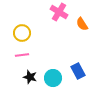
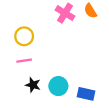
orange semicircle: (82, 24) -> (90, 11), moved
blue rectangle: (78, 71) -> (86, 94), moved, turned -49

